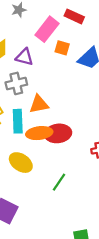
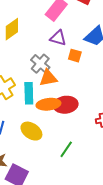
orange square: (62, 48) -> (75, 56), moved
purple triangle: (24, 57) -> (58, 38), moved
gray cross: (16, 83) -> (40, 64), moved, turned -36

